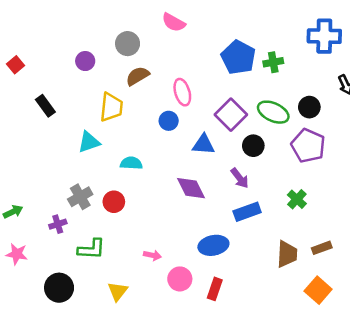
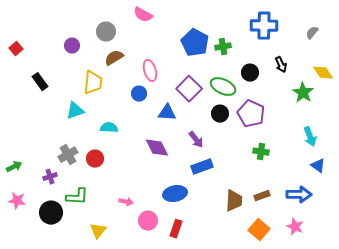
black circle: (309, 107) -> (250, 73), moved
black circle: (253, 146) -> (220, 114), moved
green cross: (297, 199) -> (261, 152), moved, turned -35
black circle: (59, 288) -> (51, 213), moved

